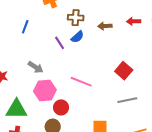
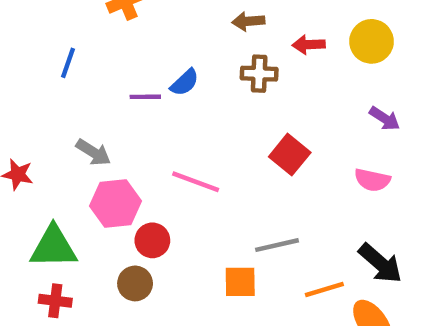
brown cross: (76, 18) -> (259, 74), moved
brown arrow: (105, 26) -> (248, 21), moved
purple line: (60, 43) -> (145, 97), turned -56
gray line: (127, 100) -> (277, 245), moved

